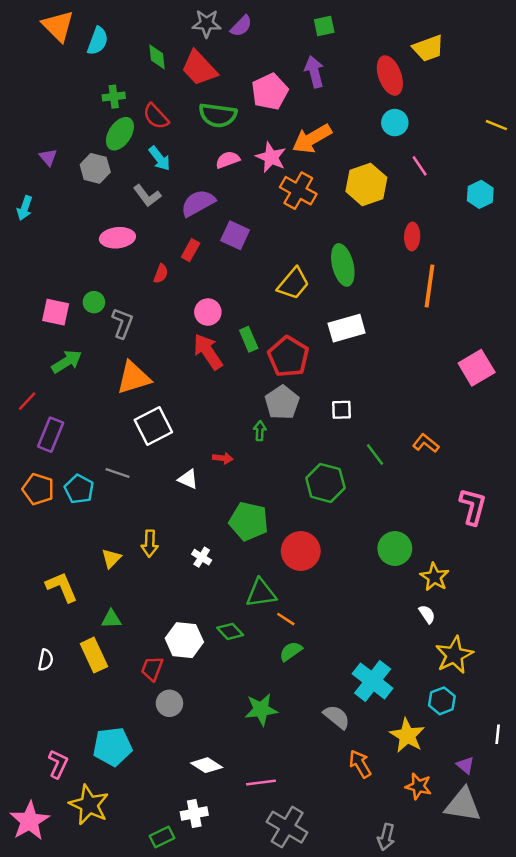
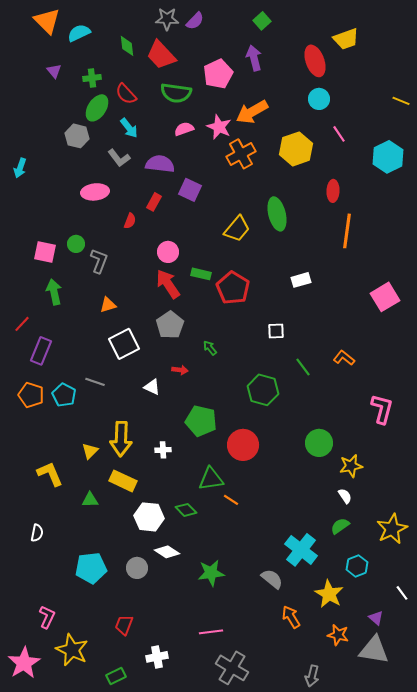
green square: (324, 26) -> (262, 21), turned -30
cyan semicircle: (98, 41) -> (79, 33), turned -135
purple triangle: (48, 157) -> (54, 71), moved
orange cross: (298, 191) -> (241, 154), turned 32
cyan hexagon: (480, 194) -> (388, 157), size x1.4
purple semicircle: (198, 203) -> (160, 164), turned 36
white rectangle: (347, 328) -> (301, 280), moved, size x0.7
green rectangle: (249, 339) -> (201, 274), turned -54
green arrow: (67, 362) -> (54, 292), turned -70
orange triangle: (134, 378) -> (108, 305), size x0.6
gray pentagon: (282, 402) -> (170, 325), moved
green arrow: (260, 431) -> (210, 348), turned -42
yellow arrow: (150, 544) -> (121, 439), size x1.6
white cross: (202, 557) -> (163, 450), turned -35
yellow star: (434, 577) -> (351, 466), turned 30
green semicircle: (291, 651) -> (340, 526), moved
yellow rectangle: (94, 655) -> (123, 481), moved, turned -40
yellow star: (454, 655) -> (392, 529), moved
red trapezoid: (152, 669) -> (124, 625), moved
white line: (498, 734) -> (402, 593), turned -42
cyan pentagon: (113, 747) -> (91, 568), moved
white diamond: (207, 765) -> (167, 552), moved
green rectangle: (162, 837) -> (116, 676), moved

